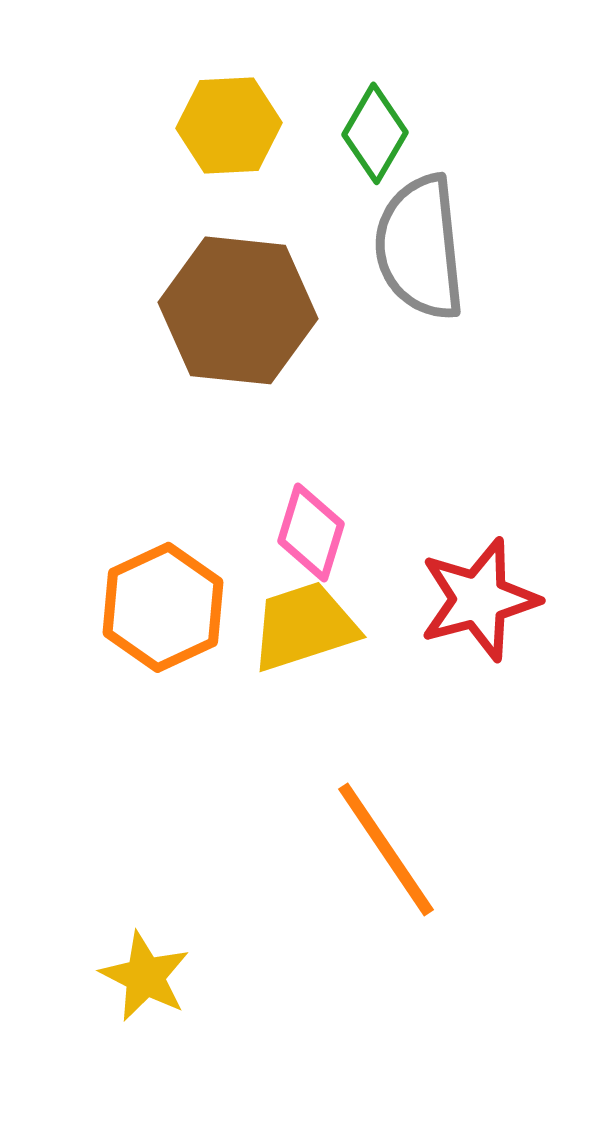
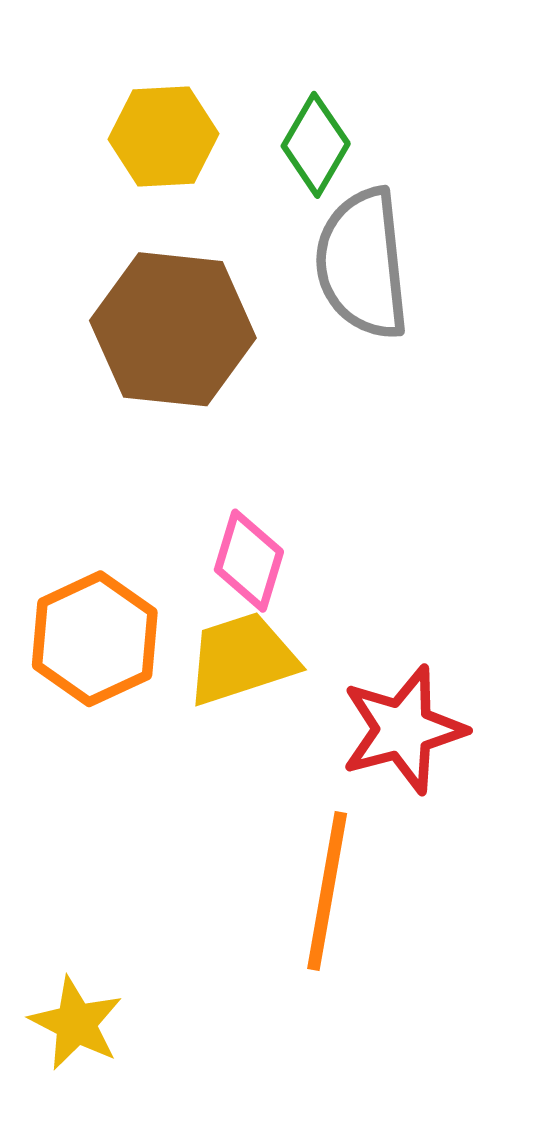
red star: (479, 599) -> (403, 729), moved
orange line: (386, 849) -> (327, 891), turned 44

